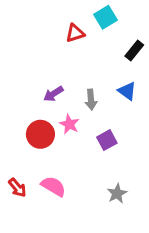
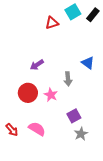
black rectangle: (134, 51) -> (93, 15), moved
gray arrow: (91, 100) -> (68, 79), moved
pink star: (69, 124) -> (51, 95), moved
purple square: (107, 140) -> (74, 116), moved

